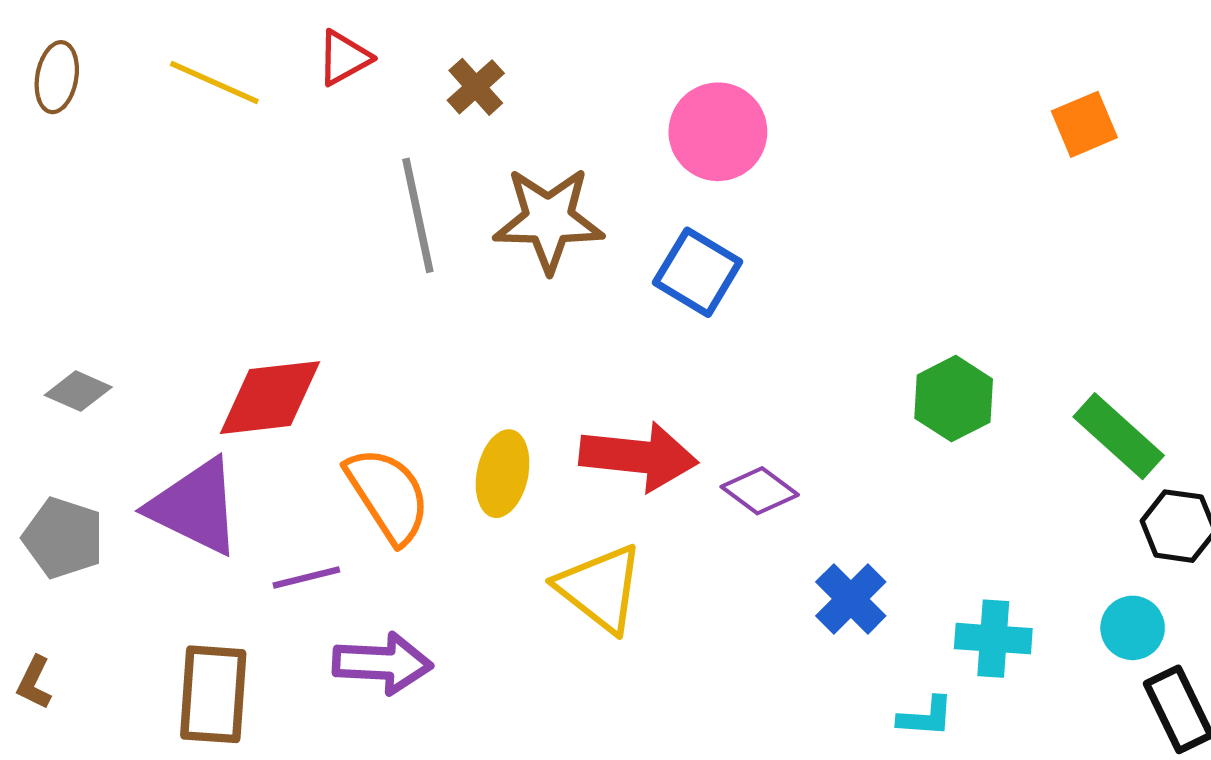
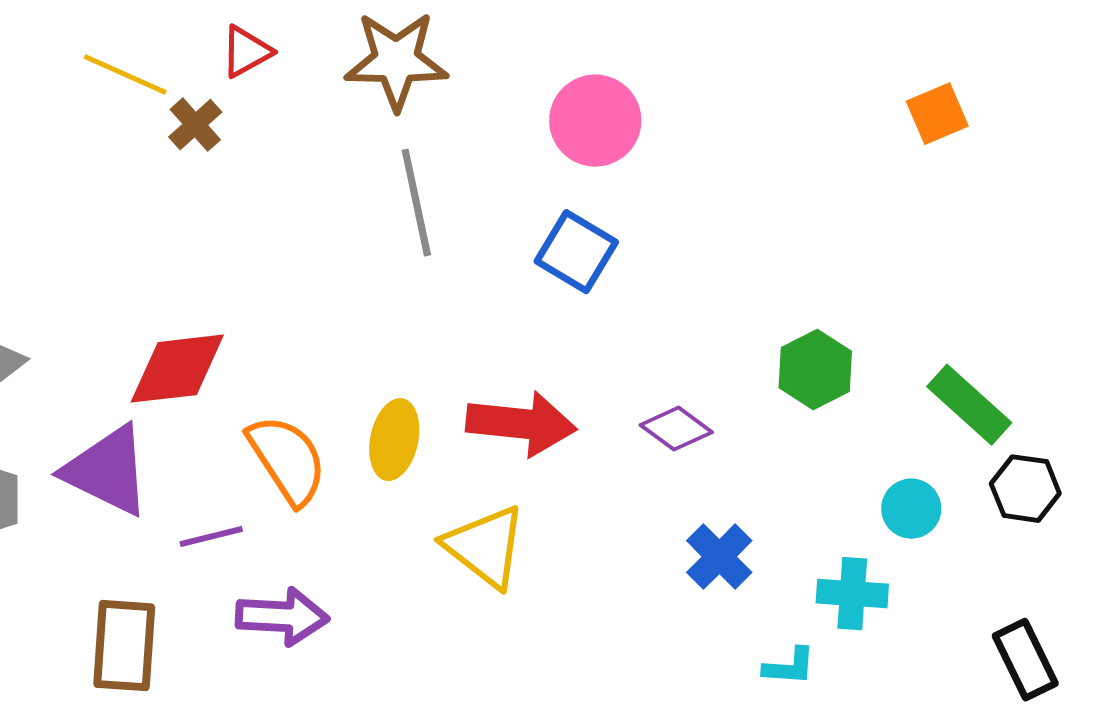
brown cross: (476, 87) -> (195, 125), moved
gray line: (418, 215) -> (416, 203), moved
brown star: (549, 220) -> (396, 61), moved
purple diamond: (760, 491) -> (676, 429), moved
cyan circle: (1133, 628) -> (911, 509), moved

